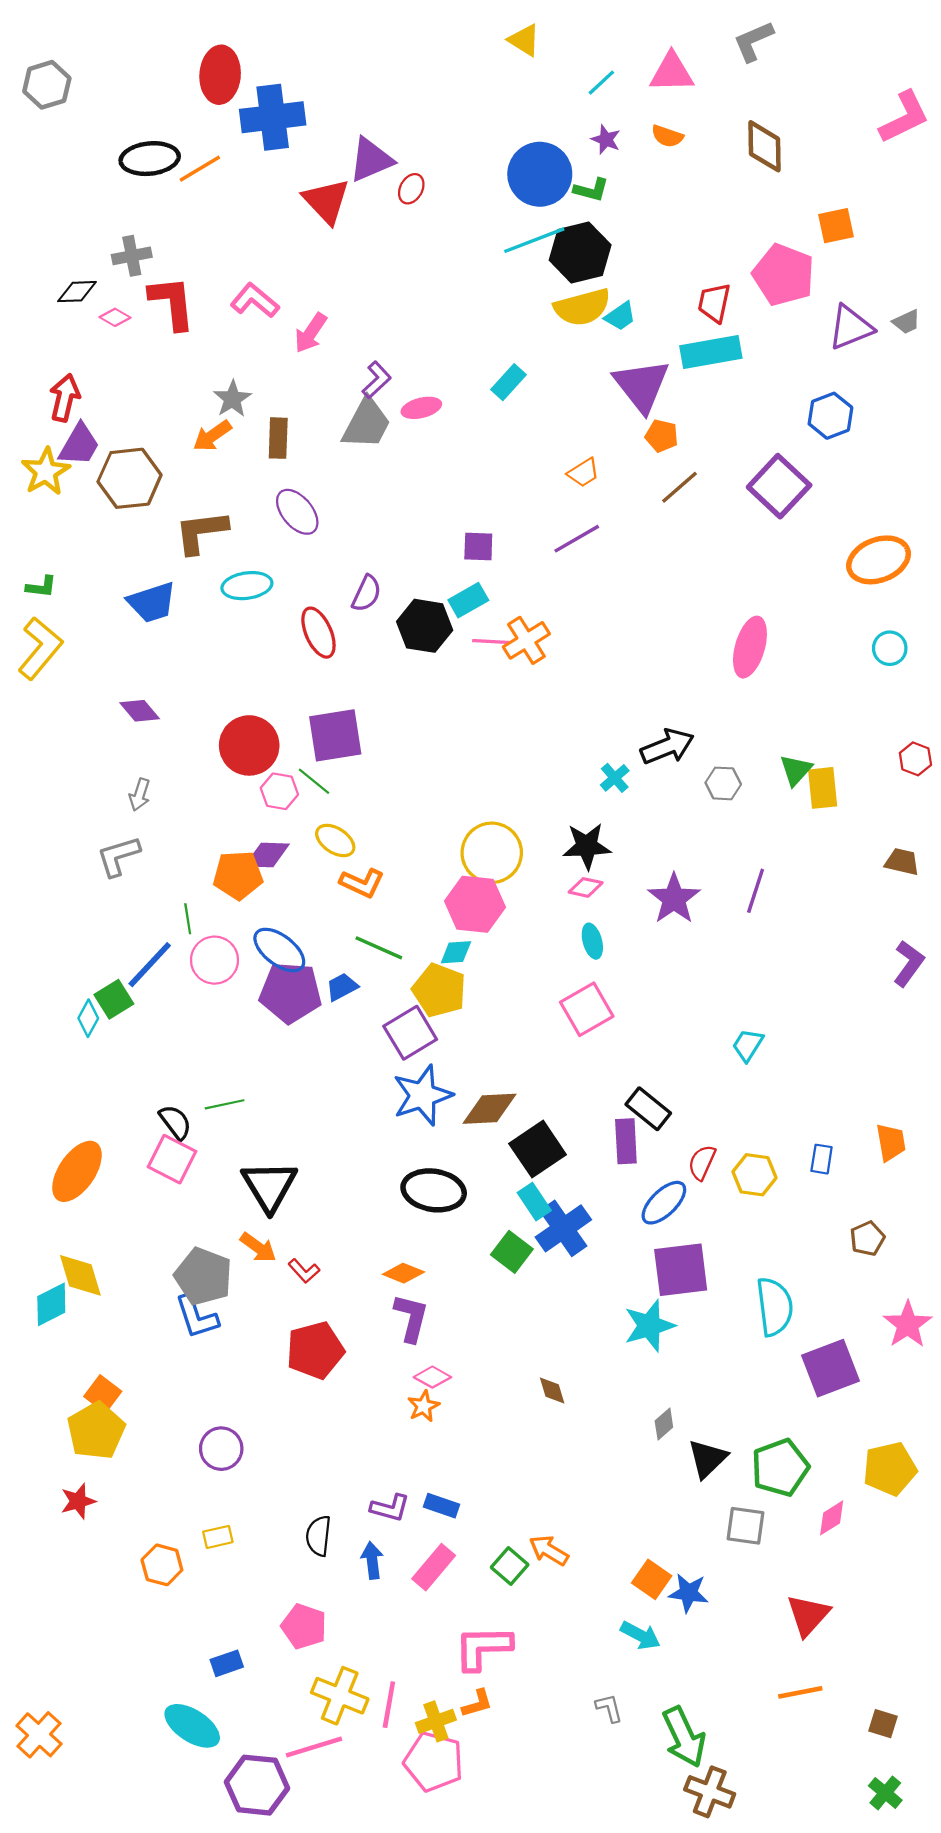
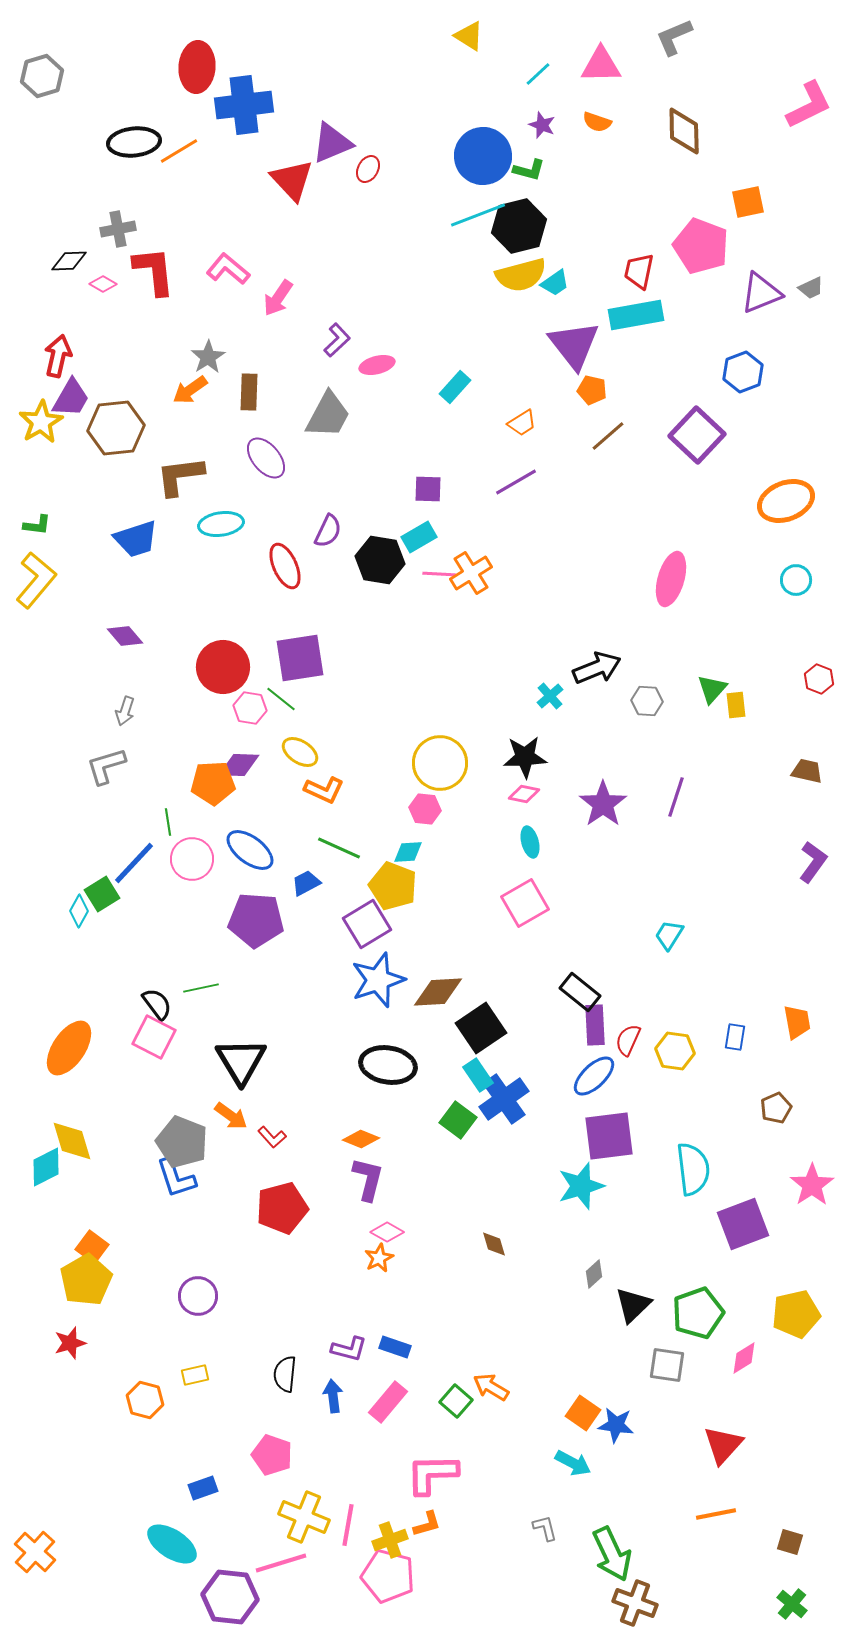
cyan rectangle: (509, 382) -> (455, 387), moved
gray trapezoid: (367, 424) -> (328, 415), moved
yellow rectangle: (823, 788) -> (736, 705), size x0.7
pink hexagon: (475, 904) -> (425, 809), size x0.6
purple pentagon: (291, 993) -> (256, 920), moved
purple rectangle: (626, 1141) -> (595, 1025), moved

